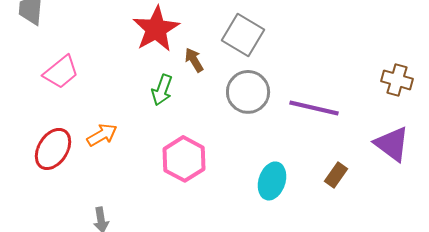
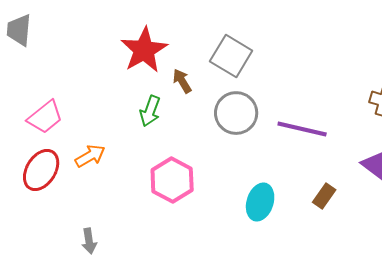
pink trapezoid: (61, 72) -> (45, 117), moved

